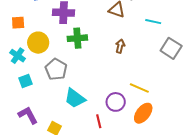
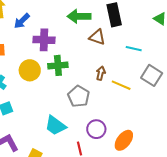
yellow circle: (38, 43) -> (30, 70), moved
gray pentagon: (56, 69) -> (79, 96), moved
yellow line: (139, 88) -> (121, 85), moved

